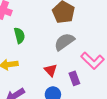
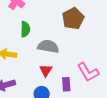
gray semicircle: (64, 42) -> (48, 46), moved, turned 30

